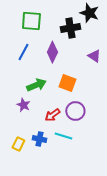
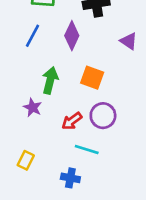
green arrow: (36, 85) -> (50, 80), turned -54
blue cross: (39, 139) -> (70, 178), moved

